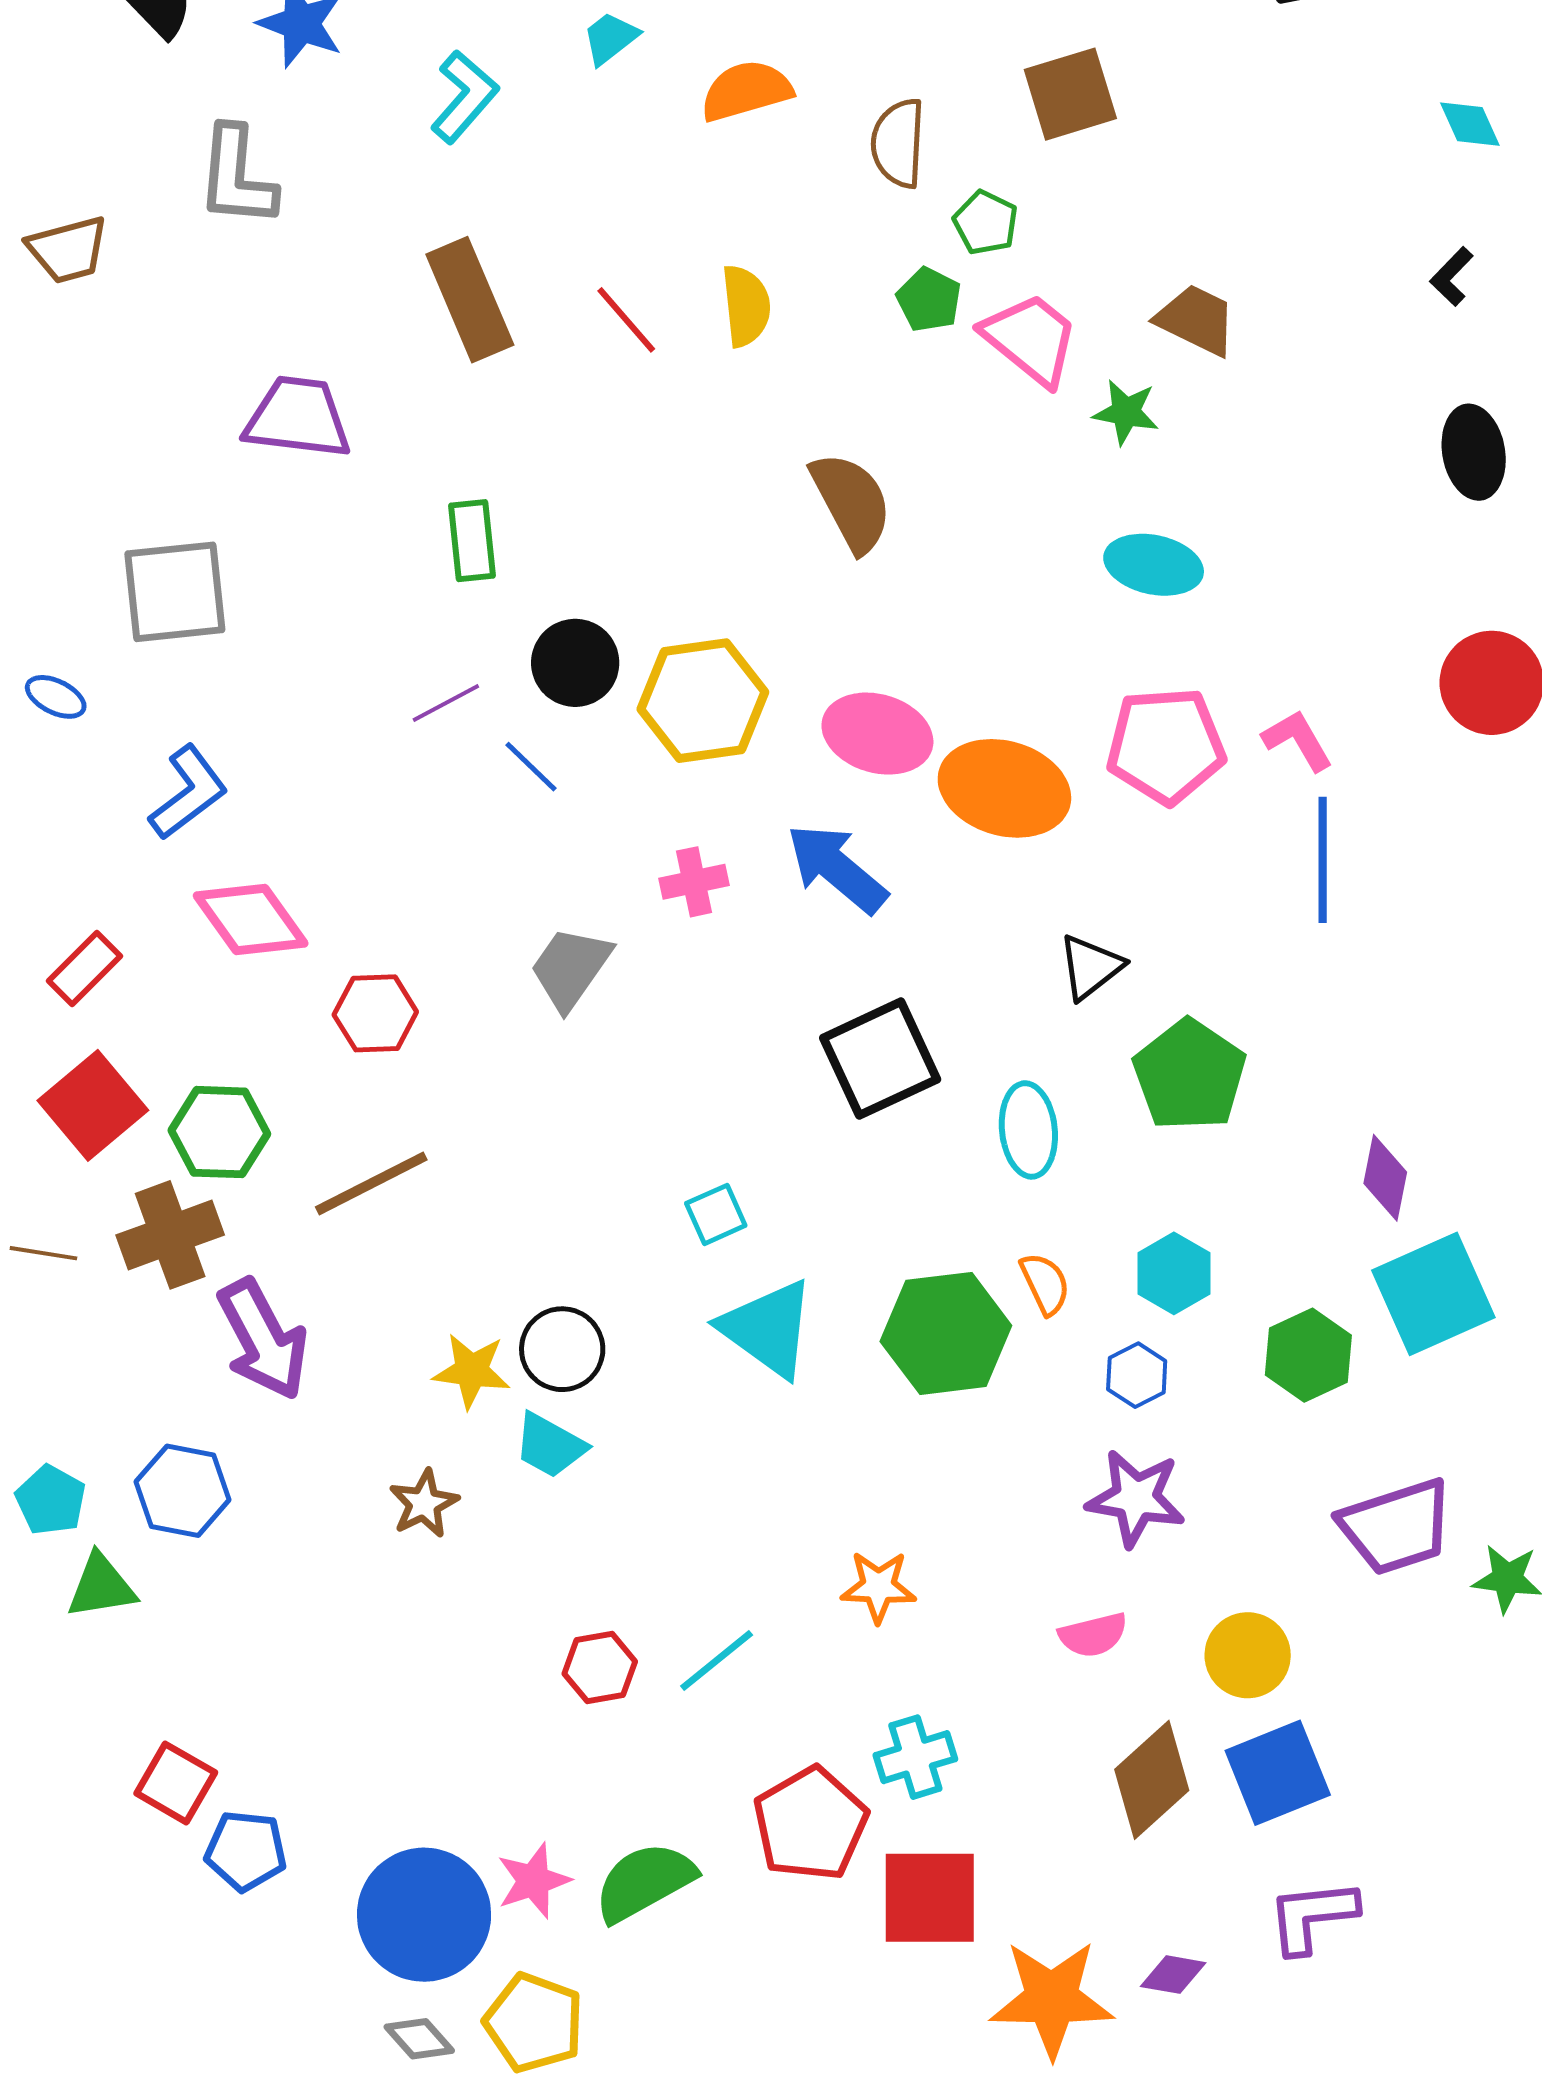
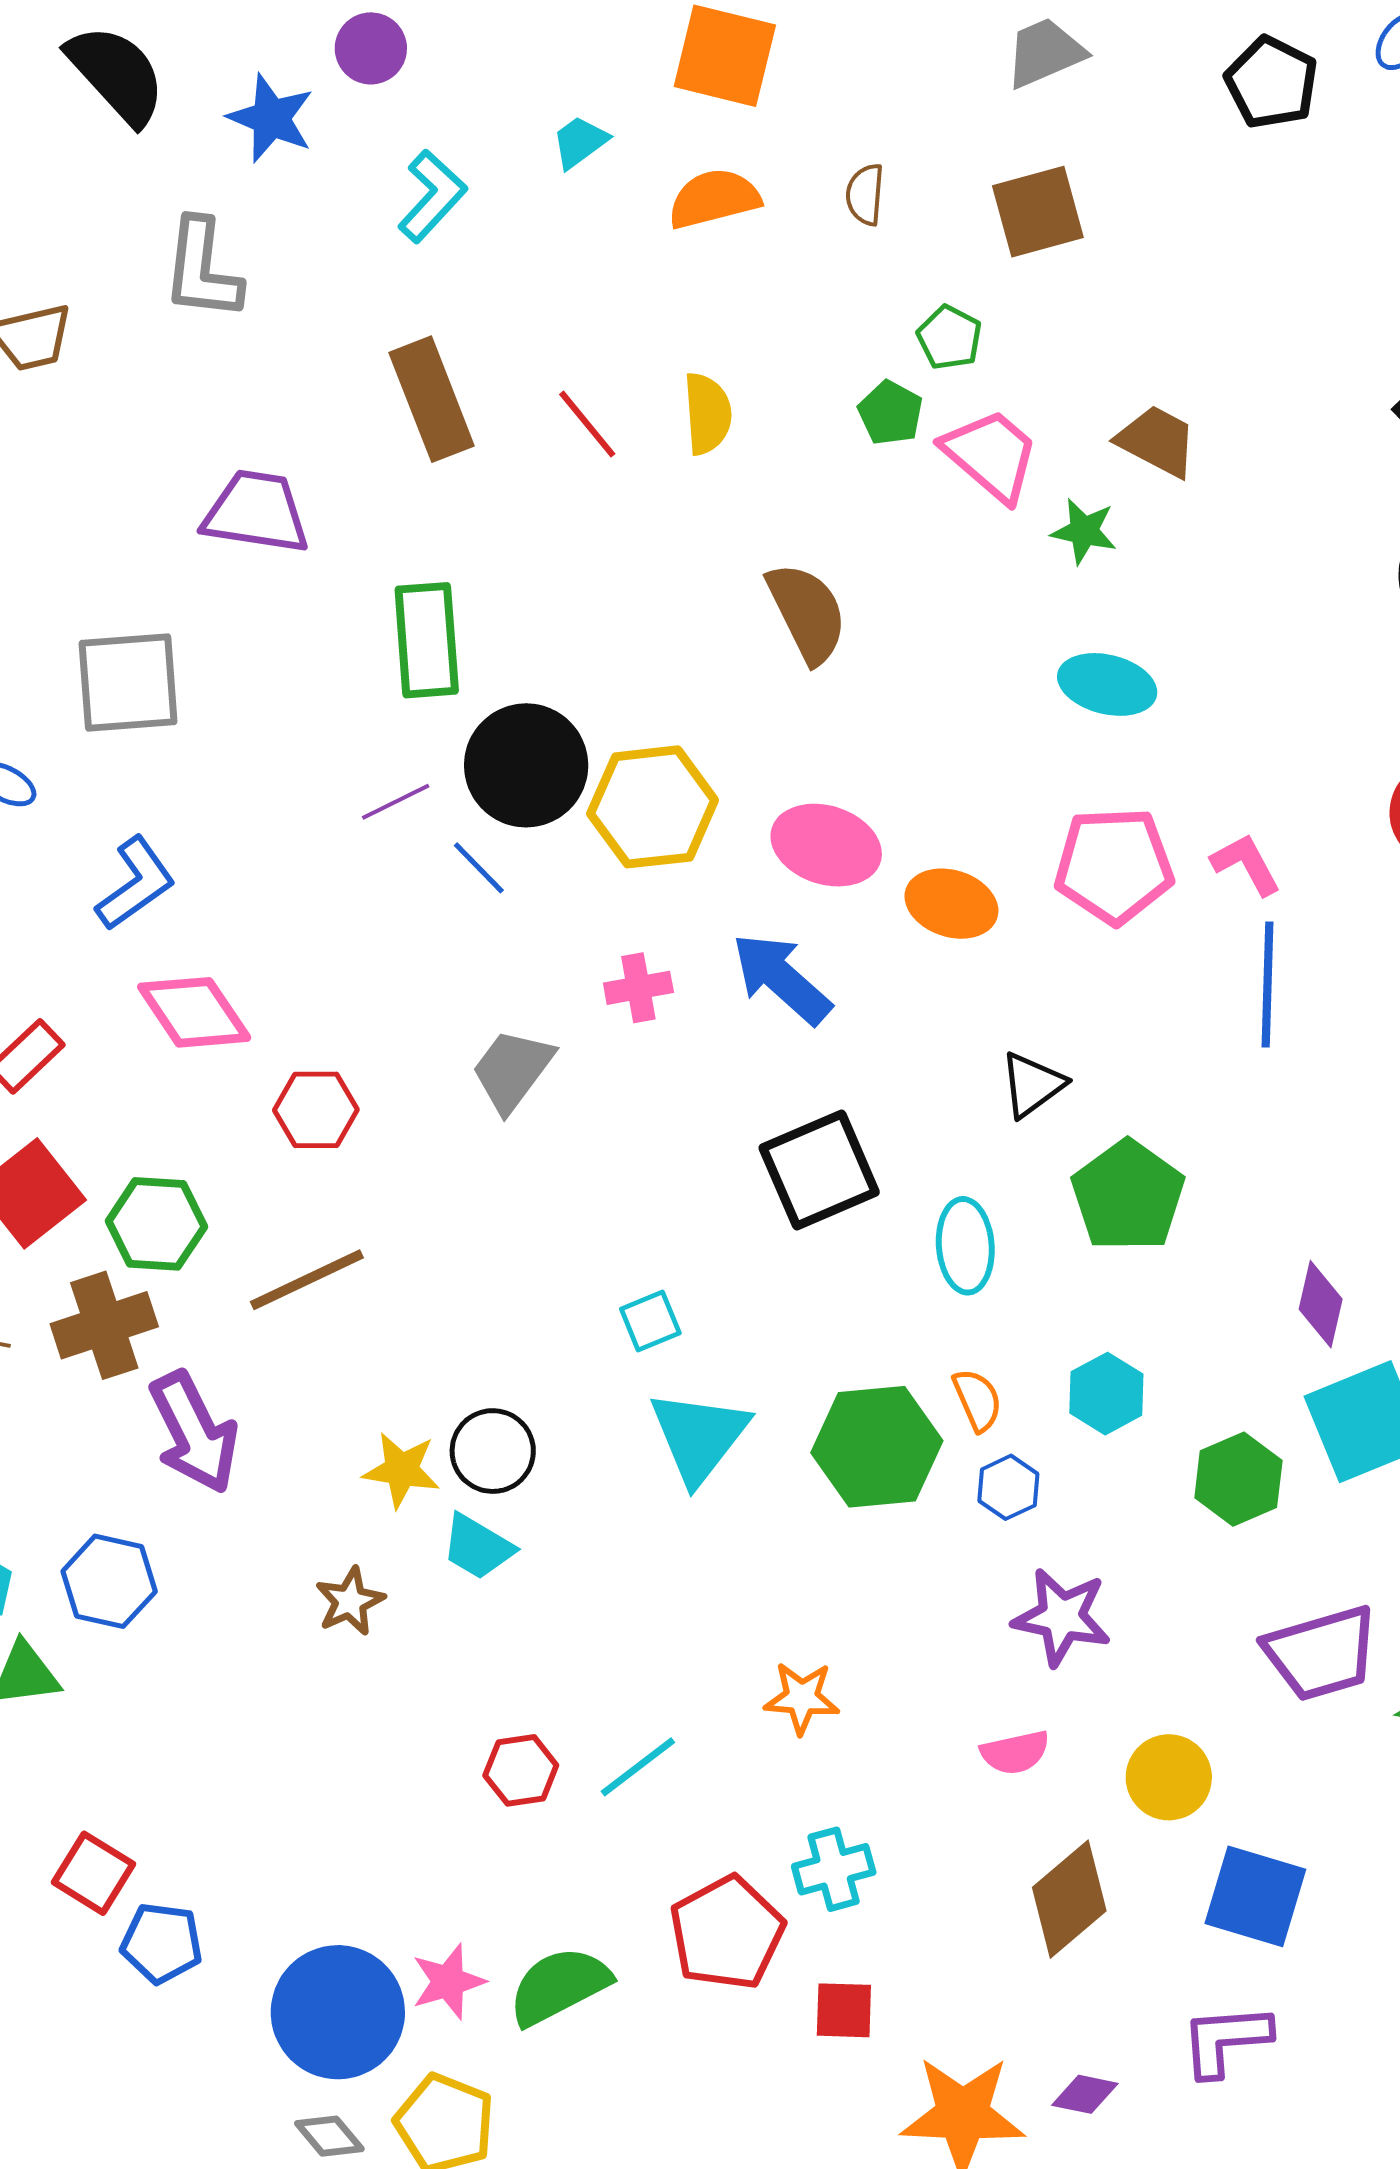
brown semicircle: (898, 143) -> (865, 194), moved, size x0.7
green rectangle: (472, 541) -> (427, 640), size x1.4
black circle: (575, 663) -> (526, 765), size x1.4
orange ellipse: (1004, 788) -> (951, 904), size x0.7
cyan triangle: (768, 1329) -> (699, 1437), turned 30
blue hexagon: (1137, 1375) -> (1008, 1487), moved
blue square: (1278, 1773) -> (1255, 1896), moved, turned 37
red square: (930, 1898) -> (844, 2010), size x0.6

